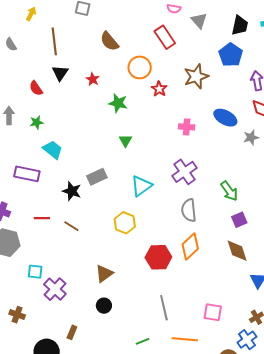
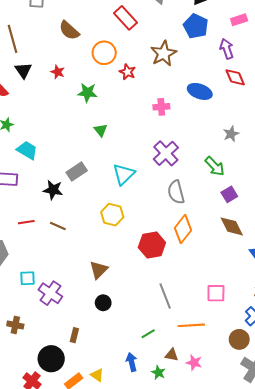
gray star: (251, 137) -> (231, 134), moved

